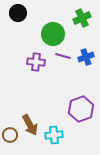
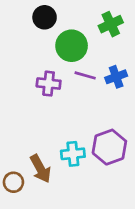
black circle: (18, 13) -> (45, 17), moved
cyan cross: (54, 135) -> (73, 154), moved

